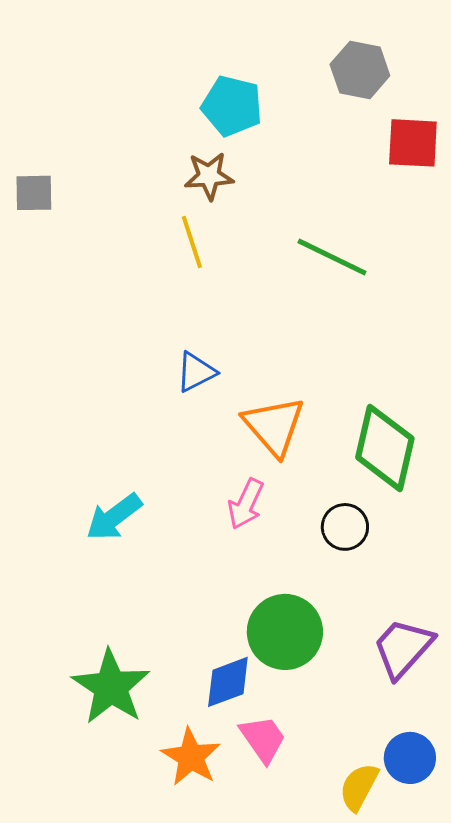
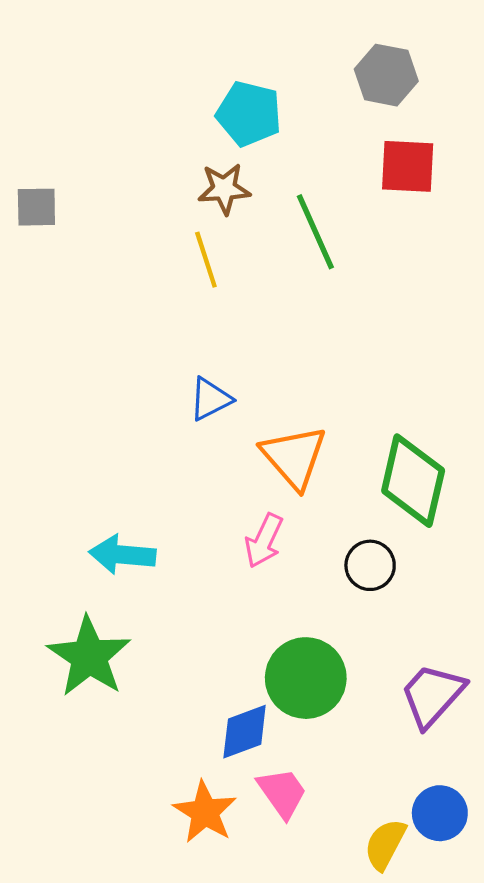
red square: (413, 143) -> (408, 166), moved
green line: (332, 257) -> (315, 232), moved, turned 40
cyan arrow: (114, 517) -> (122, 555), turned 42
green star: (111, 687) -> (89, 657), moved

